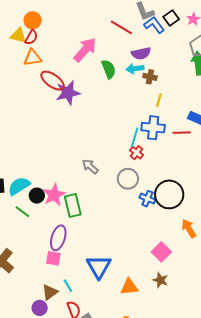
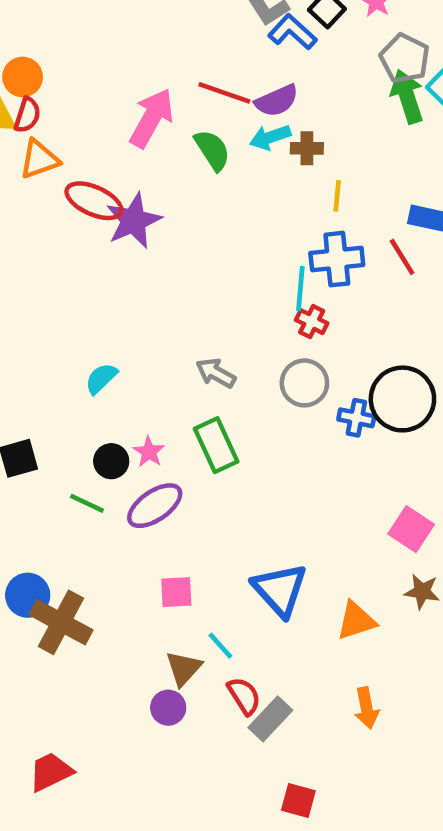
red line: (121, 27) -> (224, 93), moved
red line: (182, 133) -> (402, 257), turned 72
cyan semicircle: (19, 186) -> (101, 378), moved, size x0.7
pink star: (54, 195) -> (149, 452), size x0.6
green rectangle: (73, 205) -> (216, 445), moved
purple ellipse: (58, 238) -> (155, 506), moved, turned 50

